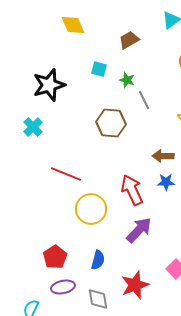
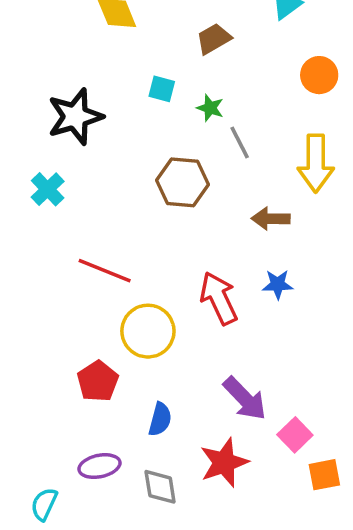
brown arrow: (163, 156) -> (271, 219), moved
purple arrow: (139, 230) -> (245, 399), moved, turned 92
red pentagon: (55, 257) -> (98, 381), moved

